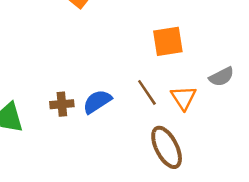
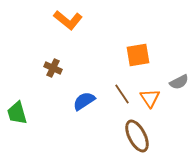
brown cross: (62, 104) -> (53, 68), moved, turned 30

